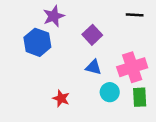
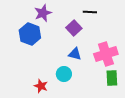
black line: (135, 15) -> (90, 12), moved
cyan circle: (110, 92) -> (64, 74), moved
red star: (61, 98) -> (41, 86), moved

